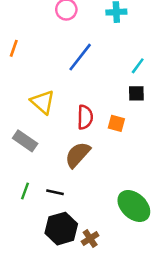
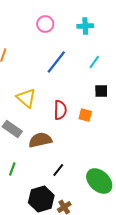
cyan line: (138, 66) -> (94, 62), moved
brown semicircle: (78, 155) -> (40, 140), moved, turned 35
black line: (55, 192) -> (58, 170), moved, turned -64

